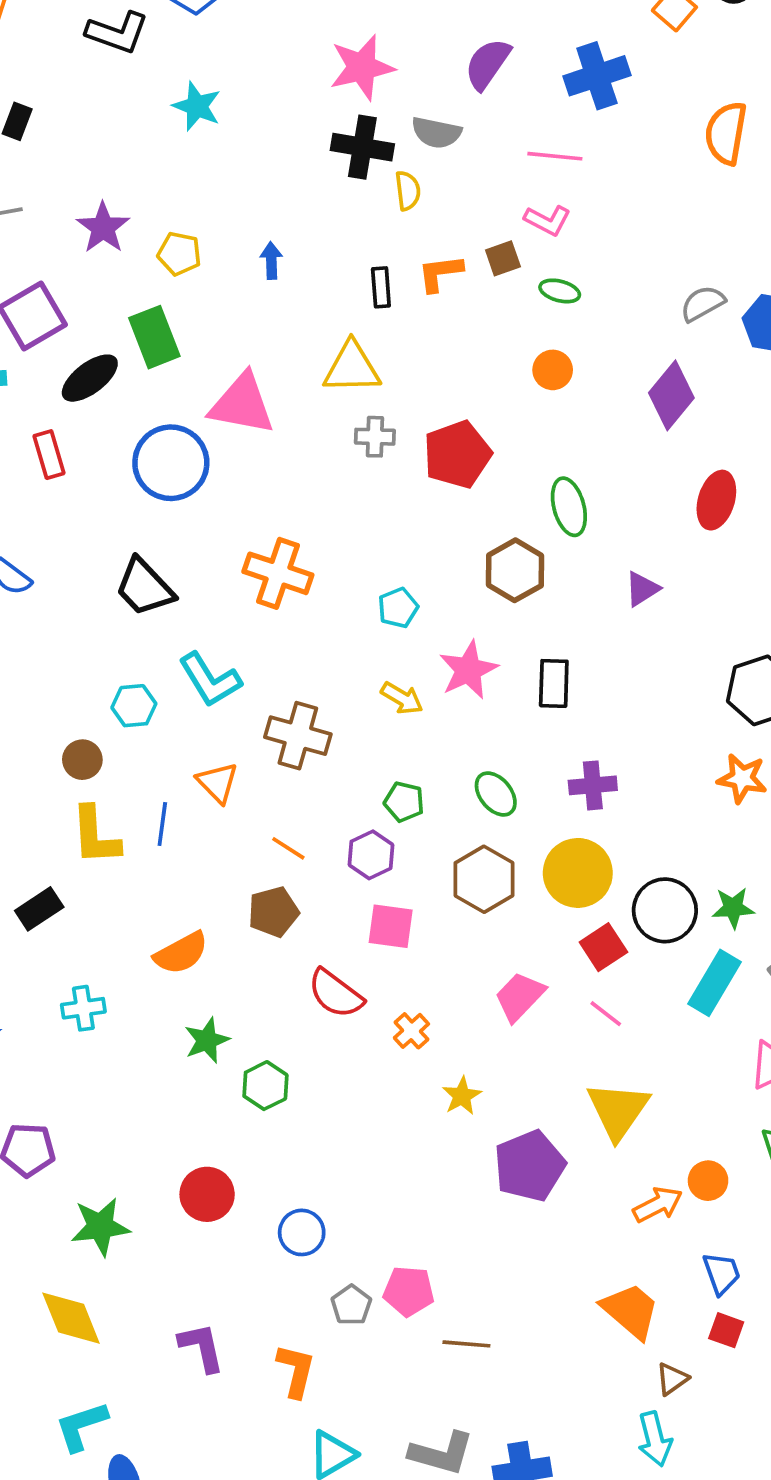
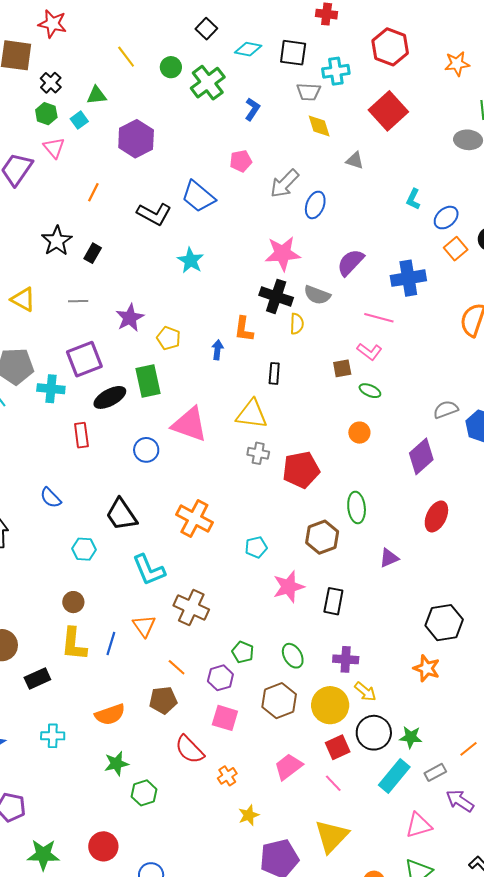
orange L-shape: (440, 273) -> (244, 329), moved, turned -84
blue circle: (171, 463) -> (146, 450), size x0.6
yellow arrow: (402, 698) -> (365, 692), moved
cyan hexagon: (134, 706) -> (84, 549), moved

